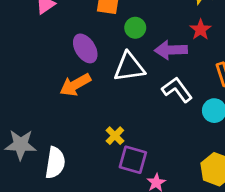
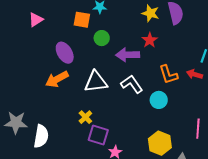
white triangle: (129, 67) -> (96, 82), moved

